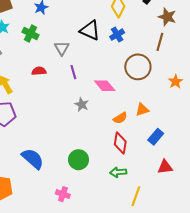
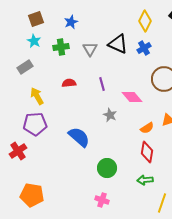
green cross: (31, 34) -> (61, 47), turned -35
gray triangle: (62, 48) -> (90, 49), moved
blue semicircle: (33, 159) -> (79, 137), moved
pink cross: (63, 194) -> (102, 200), moved

